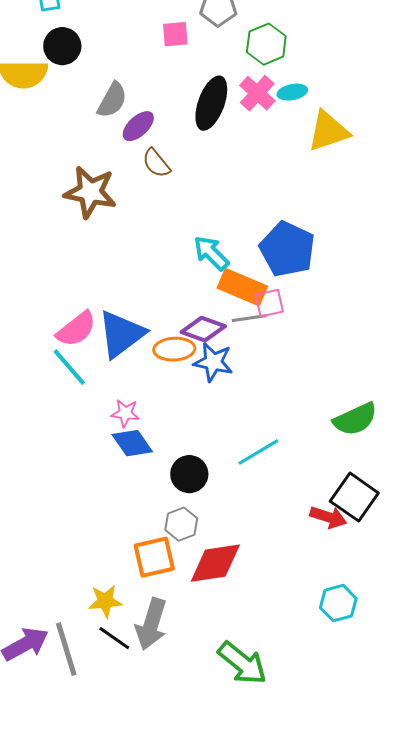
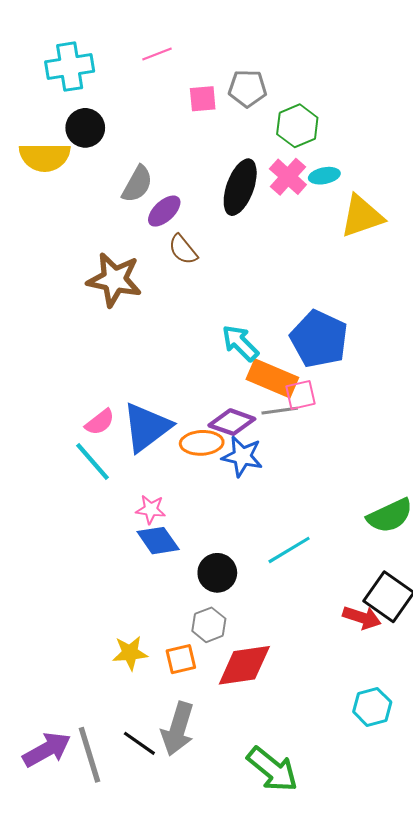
pink square: (175, 34) -> (203, 99), moved
pink semicircle: (76, 329) -> (100, 422), size x0.7
orange square: (154, 557) -> (181, 659), size x0.7
yellow star: (105, 601) -> (130, 653), moved

